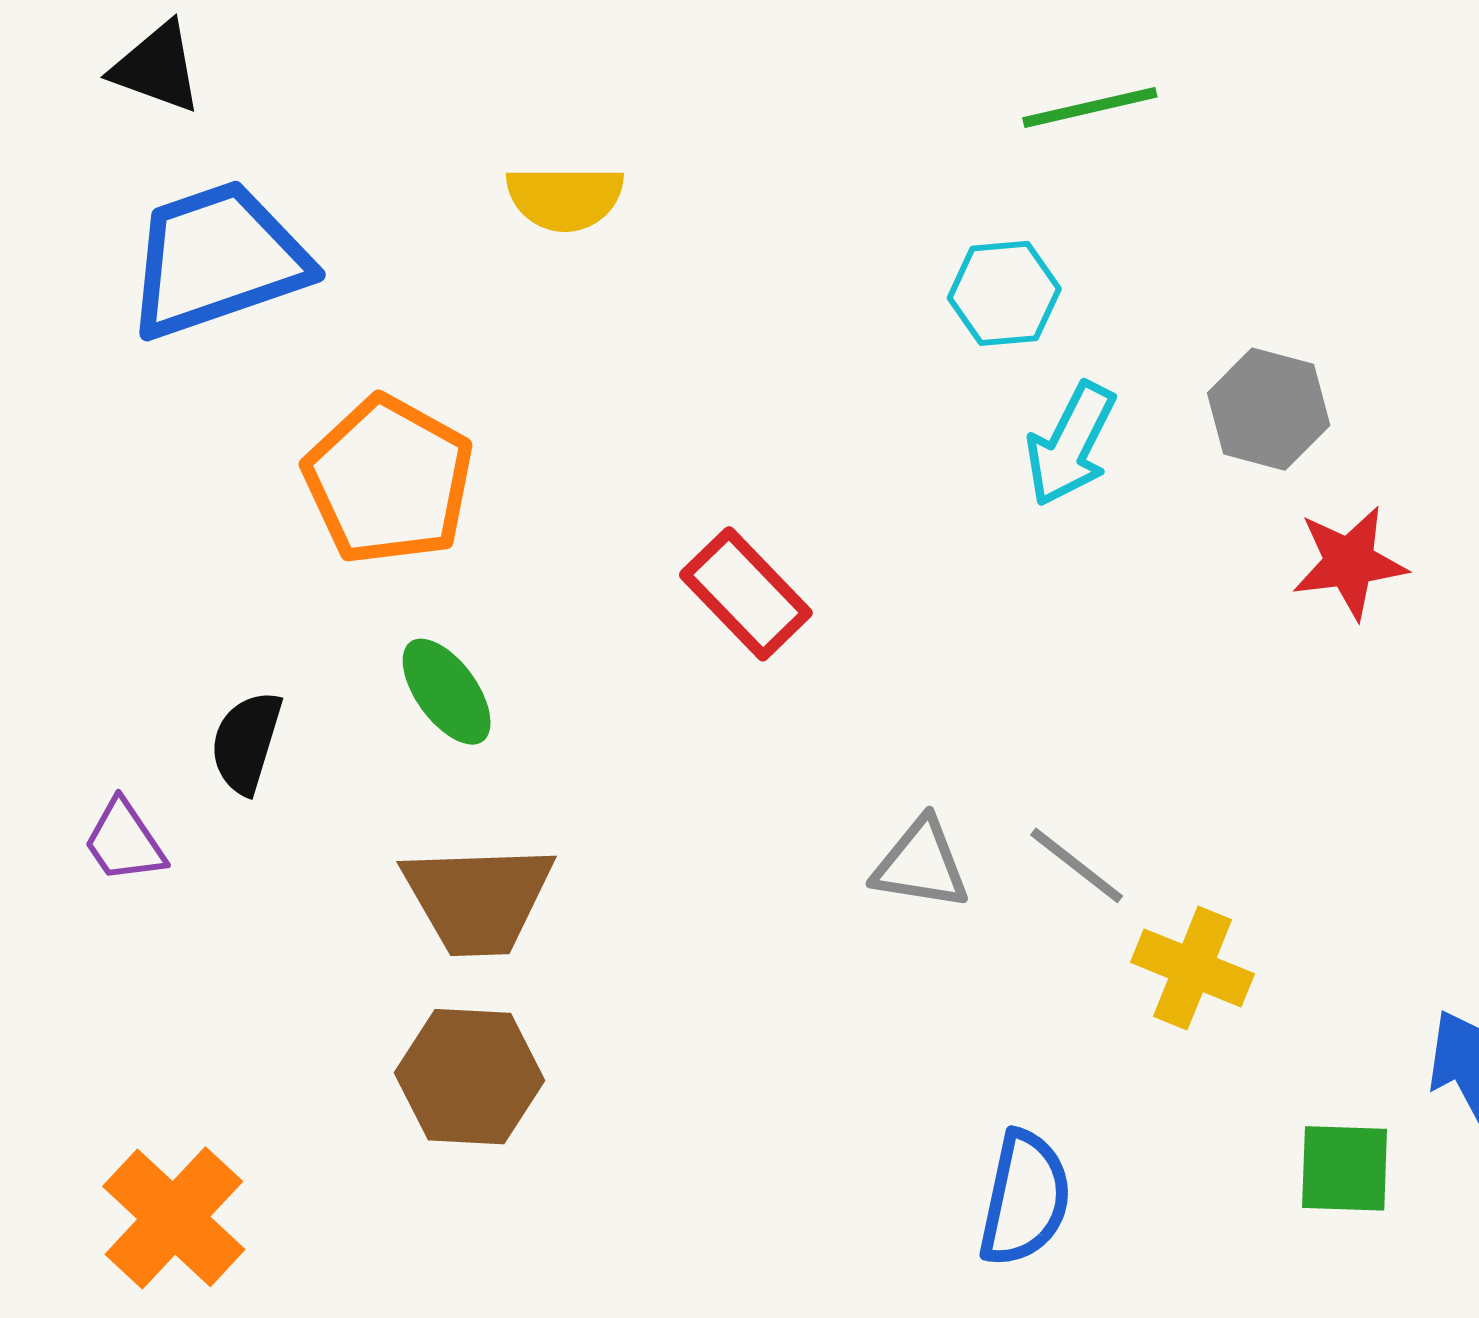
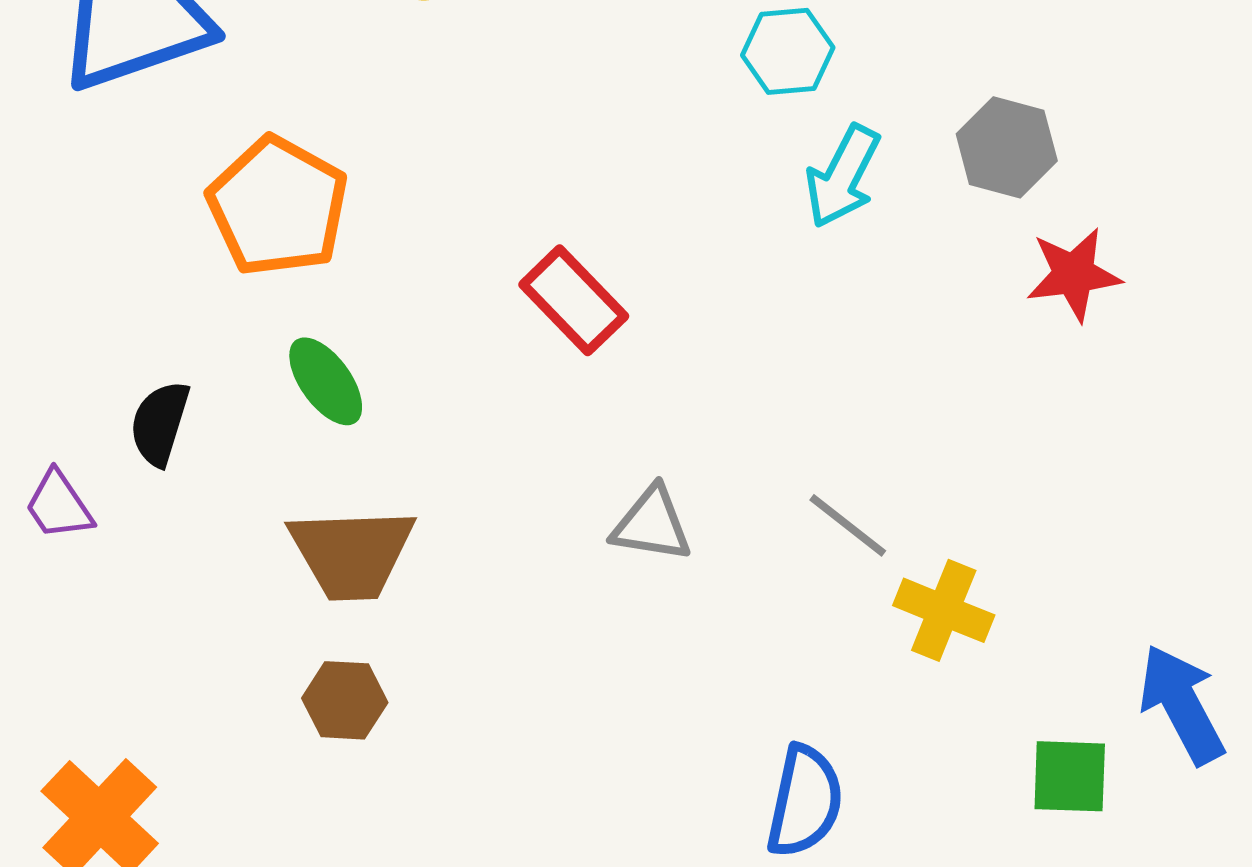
gray triangle: (921, 864) -> (652, 524), moved
brown hexagon: (470, 1077) -> (345, 700), size x0.7

